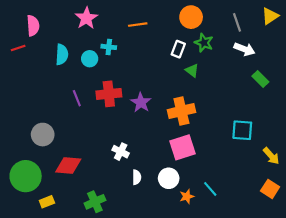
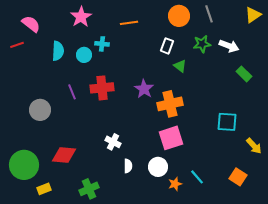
gray line: (237, 22) -> (209, 14), moved
pink semicircle: (33, 26) -> (31, 24), turned -48
green star: (204, 43) -> (202, 44), moved, turned -30
purple star: (141, 102) -> (144, 89), moved
gray circle: (43, 135) -> (40, 110), moved
orange square: (270, 189) -> (238, 177), moved

